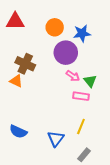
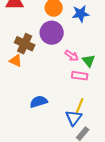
purple circle: (66, 53) -> (52, 33), moved
blue semicircle: (18, 132) -> (39, 102), moved, turned 138
blue triangle: (56, 139) -> (74, 118), moved

